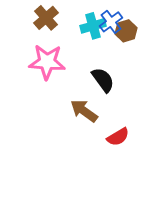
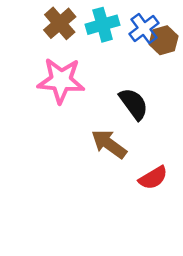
cyan cross: (93, 26) -> (103, 25), moved

